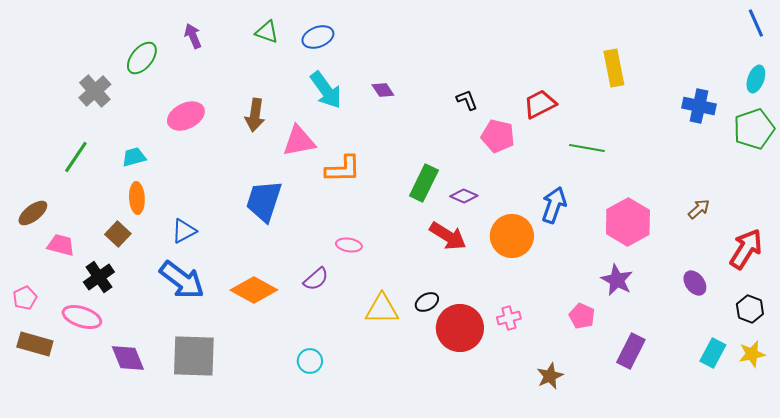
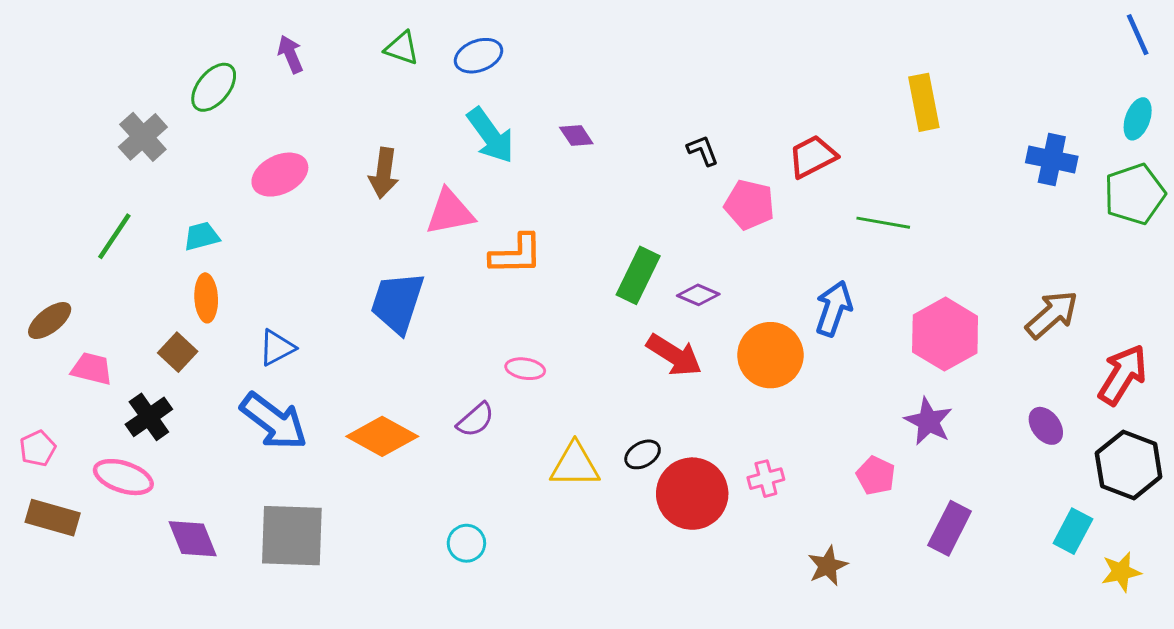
brown arrow: (699, 209) -> (1052, 314), size x1.6
black hexagon: (750, 309) -> (1129, 465), size x1.6
yellow star: (752, 354) -> (1121, 572), moved

